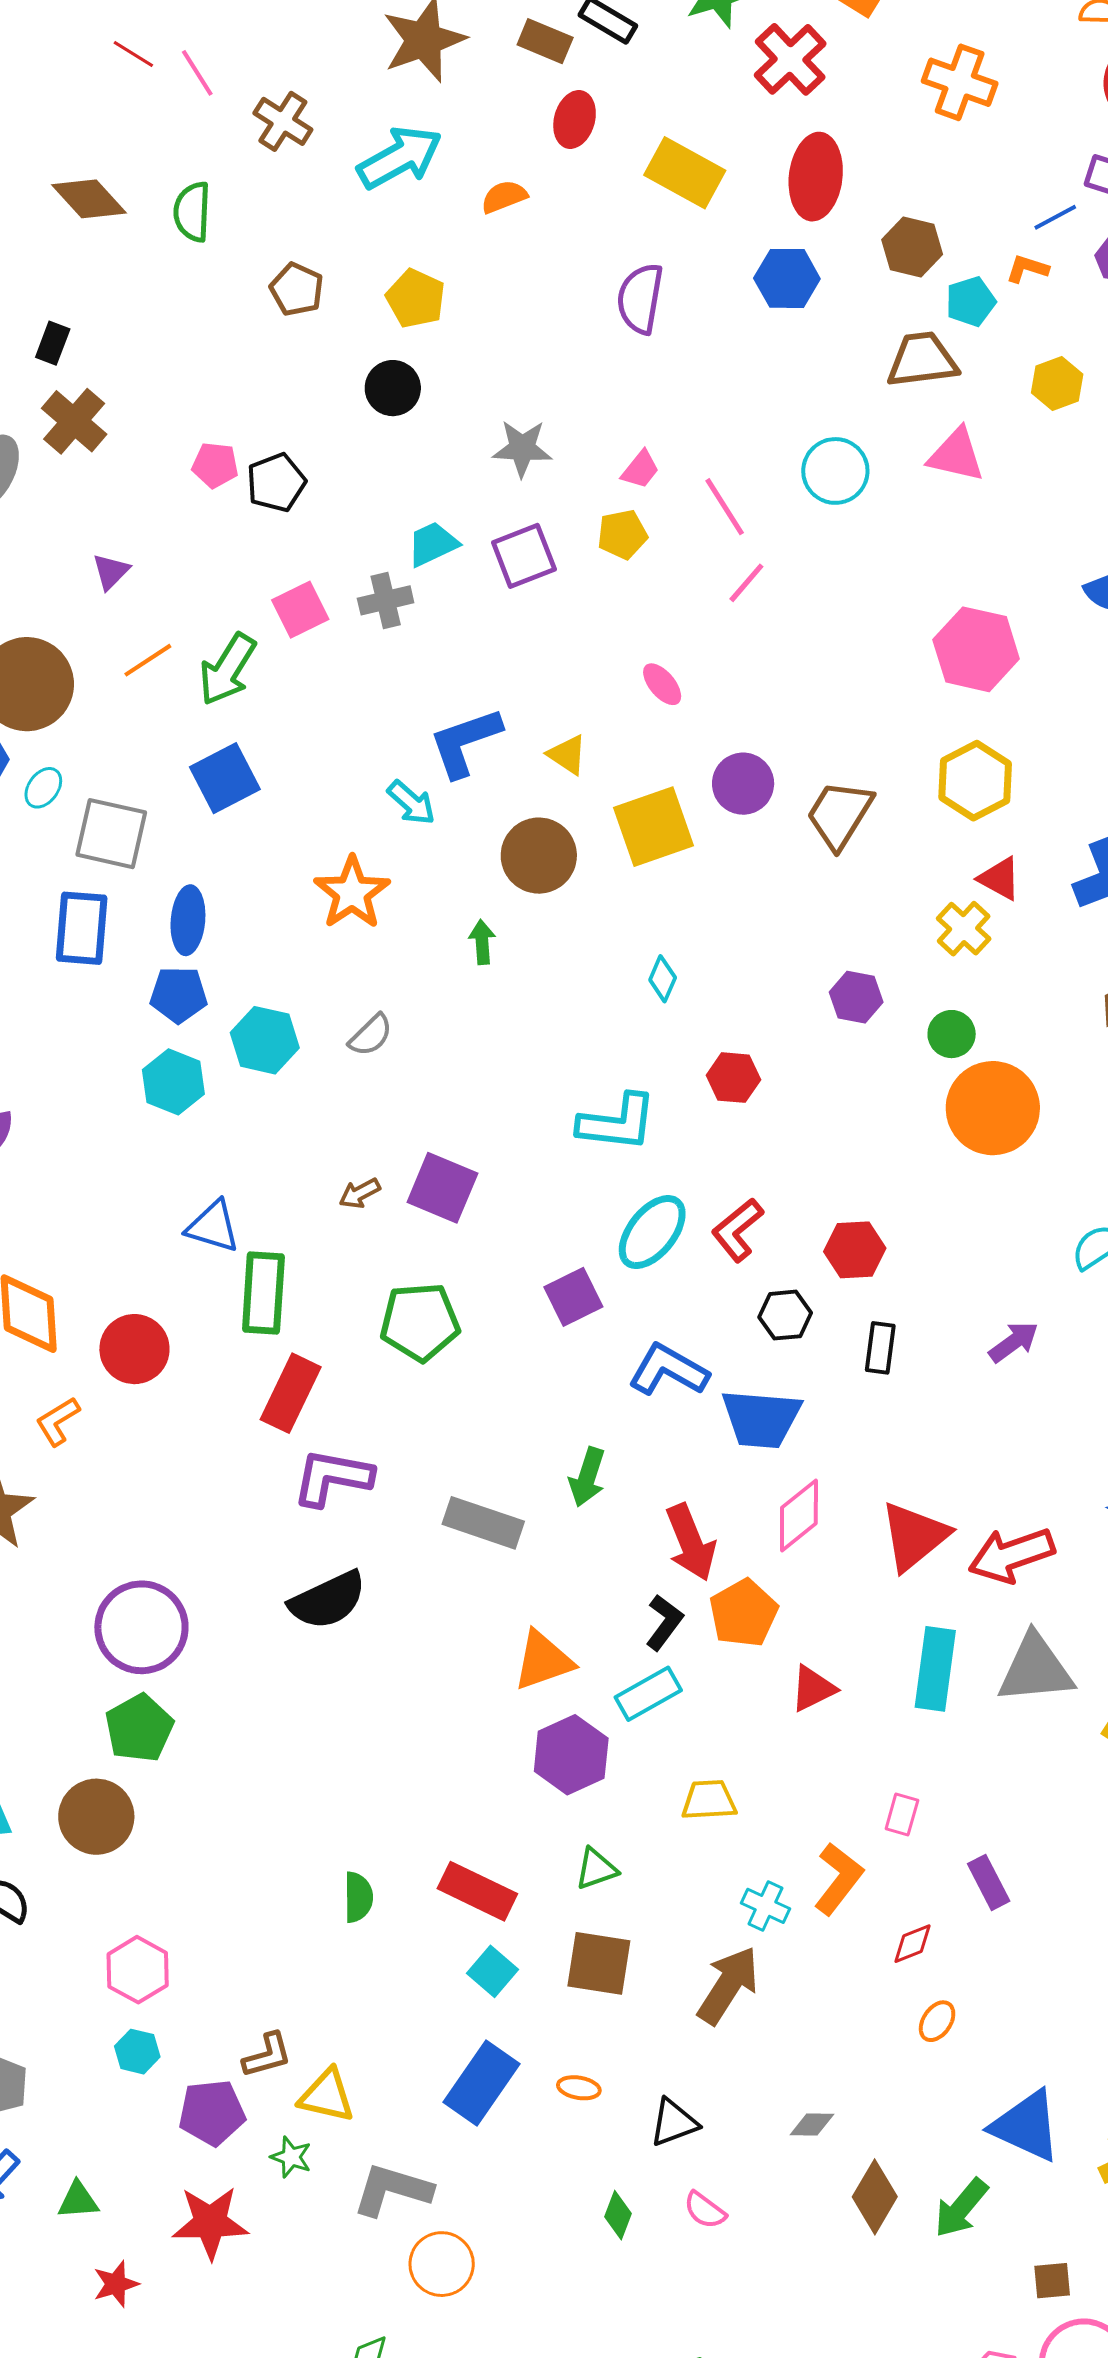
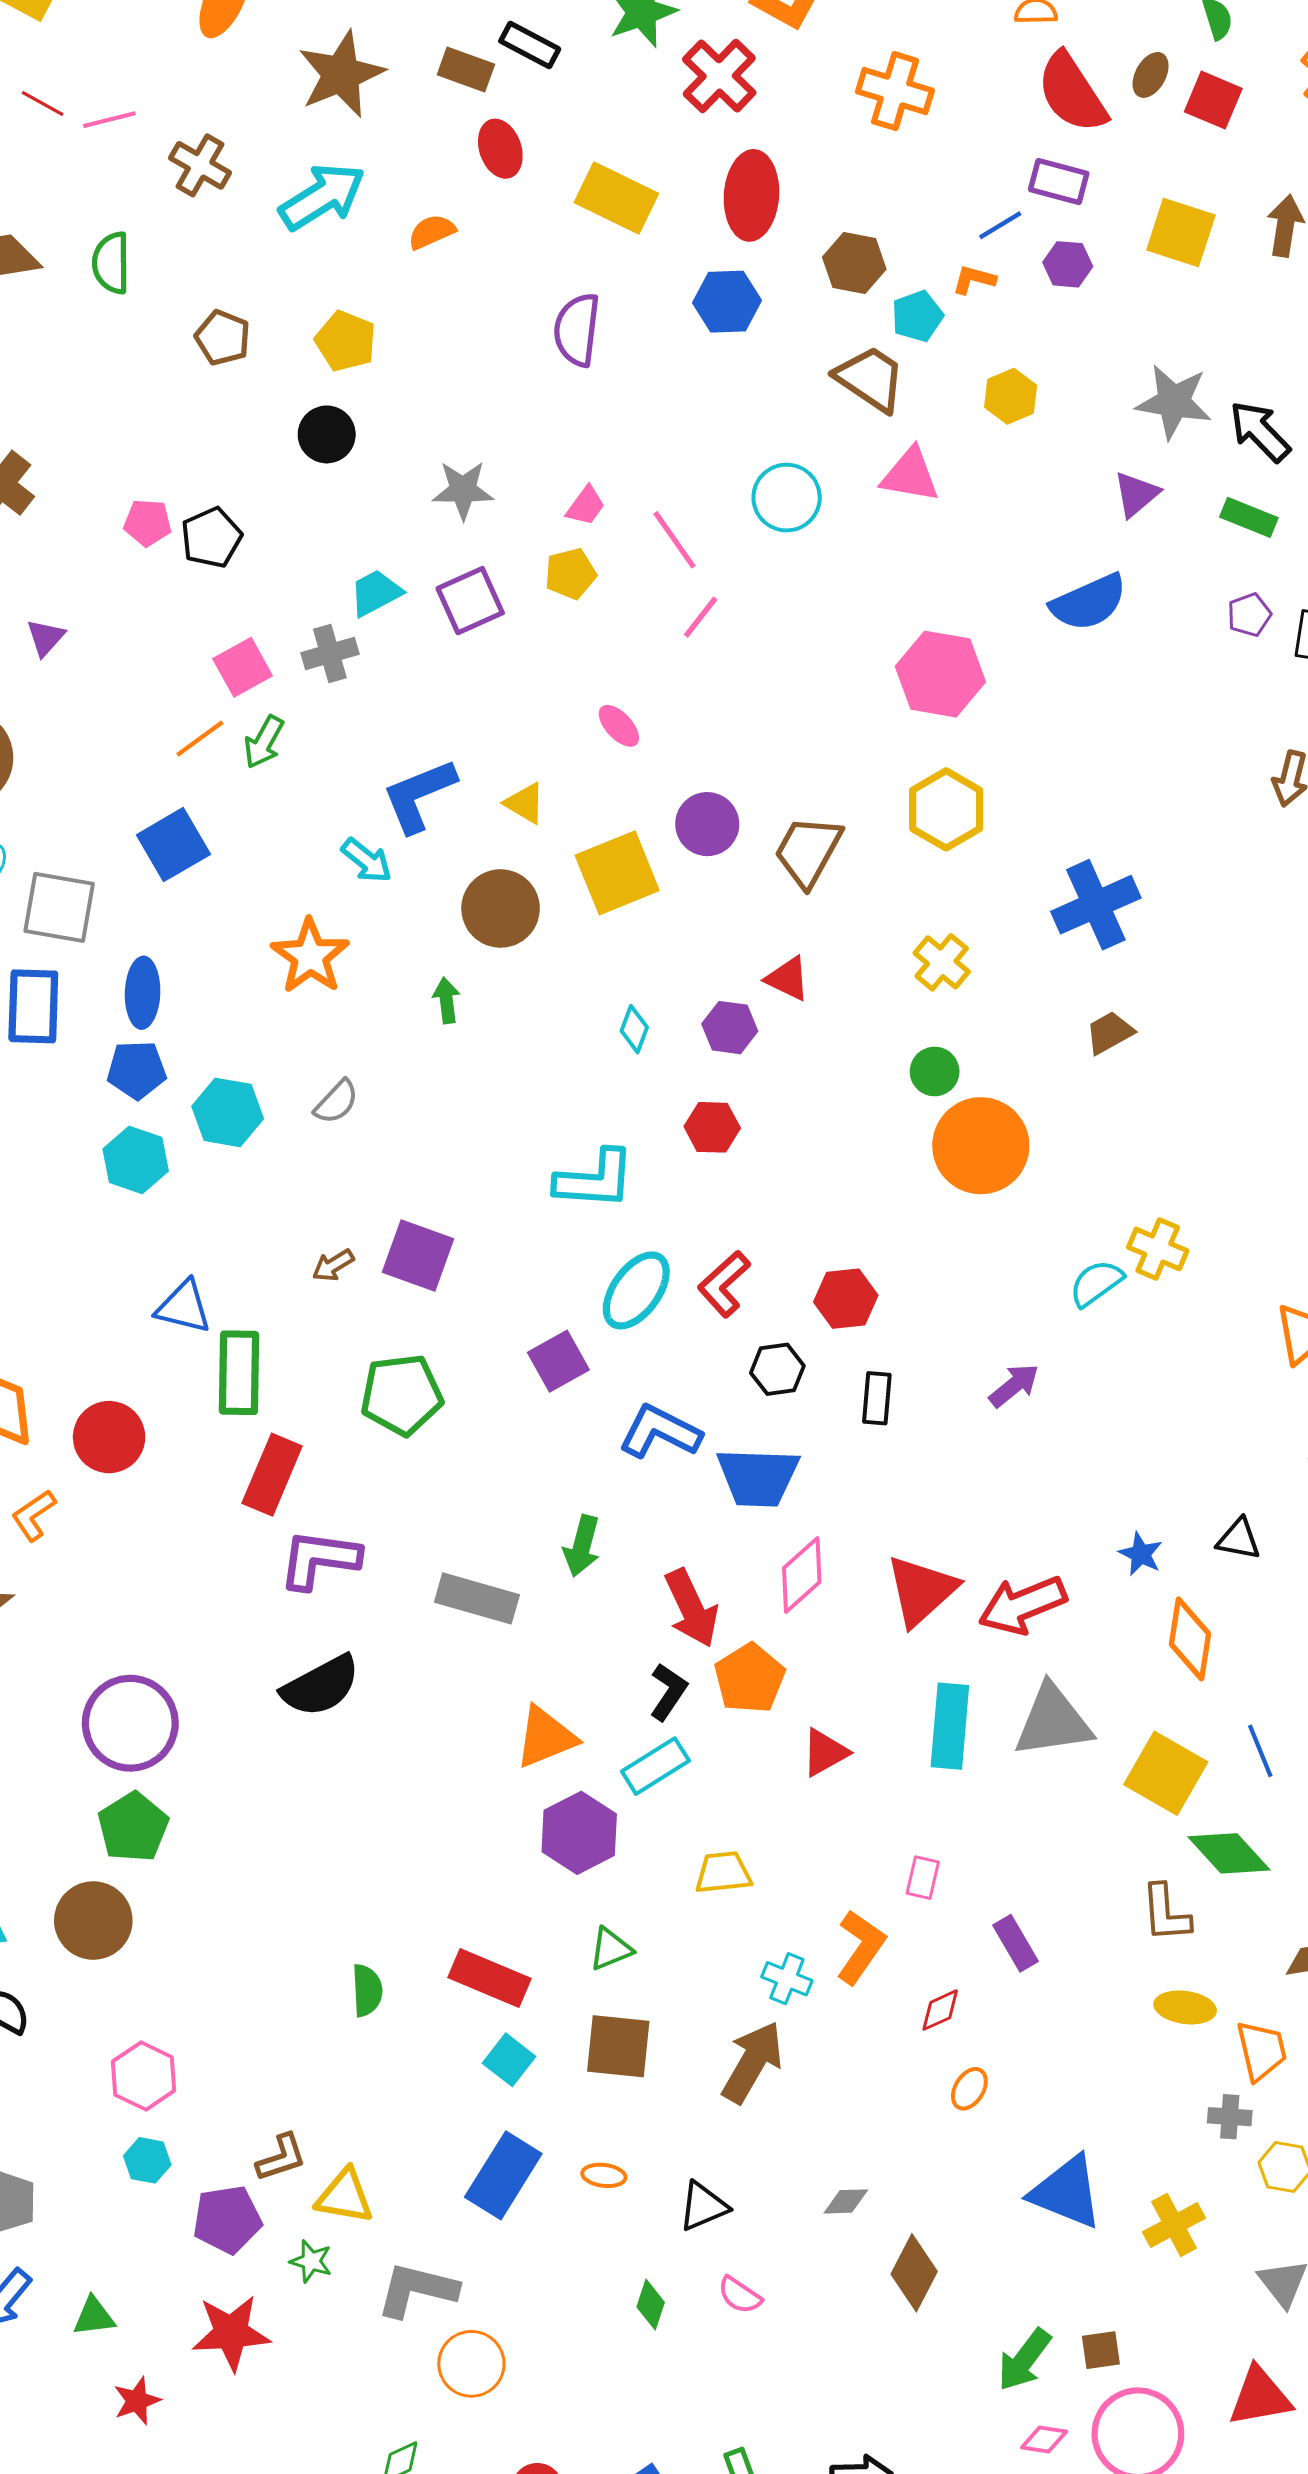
pink line: (197, 73) -> (109, 120), turned -69
red ellipse: (575, 119) -> (500, 149), turned -32
brown trapezoid: (922, 360) -> (870, 379), turned 44
orange line: (148, 660) -> (200, 739), moved
green arrow: (227, 669) -> (264, 742), moved, size x0.7
red triangle: (1000, 879) -> (788, 979), moved
purple hexagon: (856, 997) -> (730, 1028), moved
green arrow: (961, 2208) -> (1024, 2360), moved

